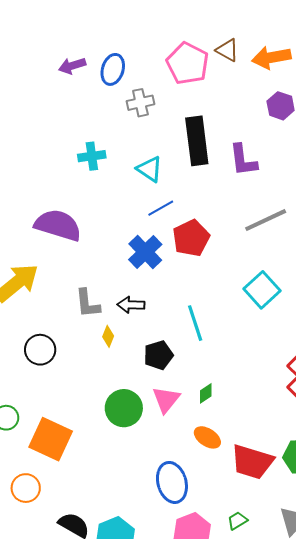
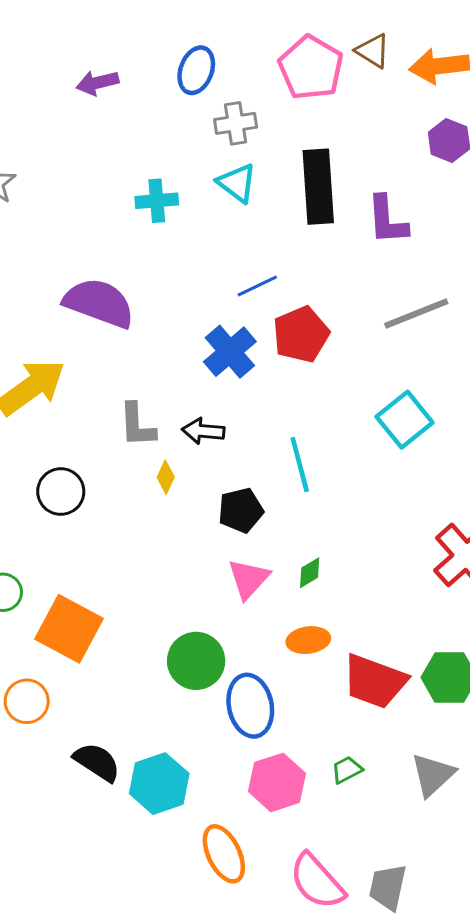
purple arrow: (72, 66) -> (97, 83), moved
cyan triangle: (150, 169) -> (237, 183), moved
green circle: (124, 408) -> (196, 661), moved
orange ellipse: (207, 437) -> (308, 640), turned -44

